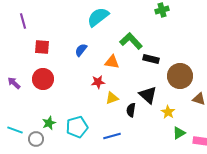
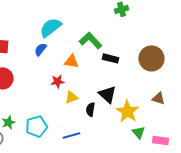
cyan semicircle: (98, 17) -> (50, 27), moved
brown circle: (180, 76) -> (151, 58), moved
yellow star: (168, 112) -> (127, 111), size x1.6
green triangle: (179, 133) -> (138, 132), turned -40

